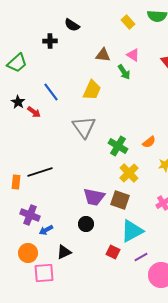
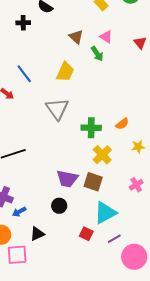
brown triangle: (103, 55) -> (76, 37), turned 35
green cross: (118, 146) -> (91, 128), turned -30

